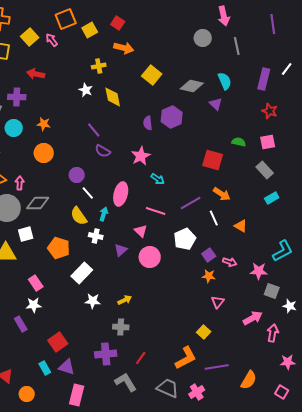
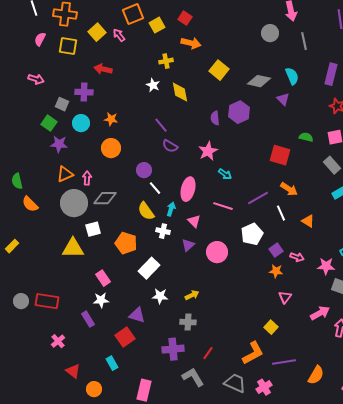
pink triangle: (141, 231) -> (194, 221), moved
purple triangle: (67, 367) -> (137, 315), moved

